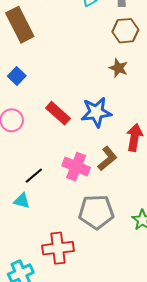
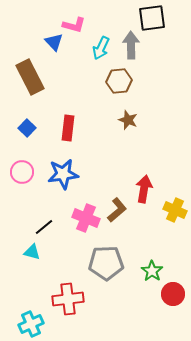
brown hexagon: (125, 31) -> (119, 81), moved
blue star: (96, 112) -> (63, 174), moved
red rectangle: (58, 113) -> (68, 128), moved, turned 55

